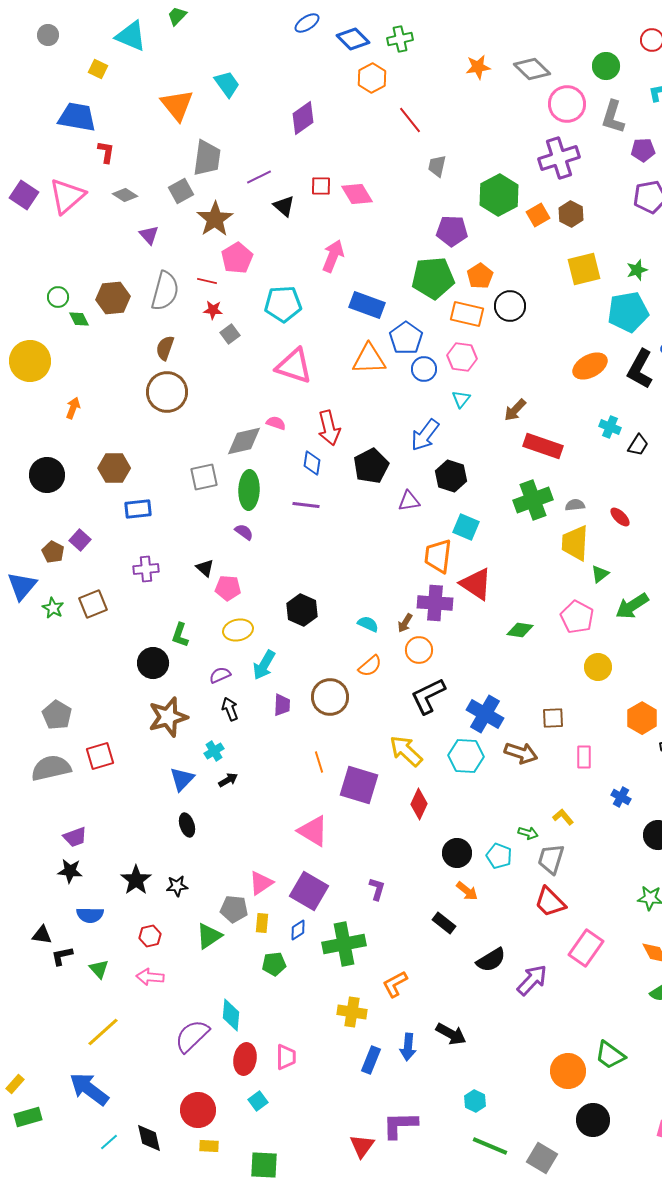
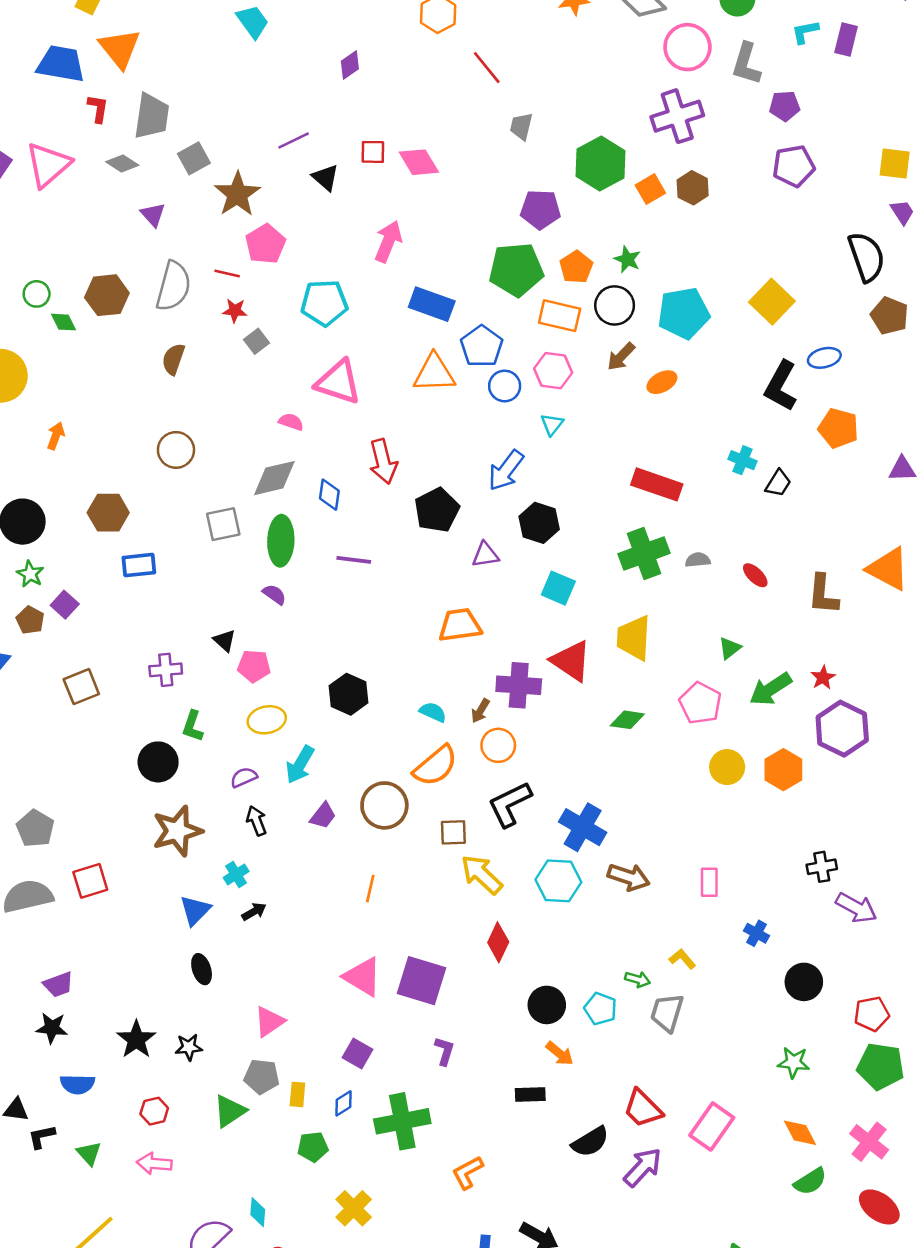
orange triangle: (177, 105) -> (120, 48), moved
purple diamond: (303, 118) -> (350, 65), size x0.7
gray trapezoid: (207, 158) -> (152, 116), moved
yellow square: (584, 269) -> (772, 302), moved, turned -32
green star: (637, 270) -> (627, 259), moved, turned -30
cyan pentagon: (628, 312) -> (684, 313), moved
orange ellipse: (590, 366) -> (662, 382), moved, size x0.7
brown circle: (167, 392) -> (176, 450), moved, size x0.7
brown arrow: (515, 410) -> (621, 357), moved
pink semicircle: (276, 423) -> (291, 422), moved
blue diamond: (312, 463) -> (329, 495), moved
yellow trapezoid: (575, 543) -> (634, 638), moved
orange trapezoid: (438, 556) -> (460, 625), moved, turned 75
purple cross: (146, 569) -> (166, 670), moved
green star: (53, 608) -> (30, 574), moved
orange semicircle: (370, 666) -> (436, 766), size x1.5
purple trapezoid: (282, 705) -> (323, 816), turned 35
brown square: (553, 718) -> (453, 832), moved
orange hexagon: (642, 718) -> (783, 770), moved
orange line: (319, 762) -> (370, 889), turned 30
purple square: (359, 785) -> (421, 981), moved
pink triangle: (261, 883) -> (269, 1022), moved
purple square: (309, 891) -> (358, 1054), size x0.6
red trapezoid: (550, 902) -> (643, 1109), moved
black rectangle: (444, 923) -> (530, 1094), turned -40
yellow cross: (352, 1012) -> (354, 1208), moved, turned 36
cyan diamond: (231, 1015) -> (258, 1212), size x0.7

